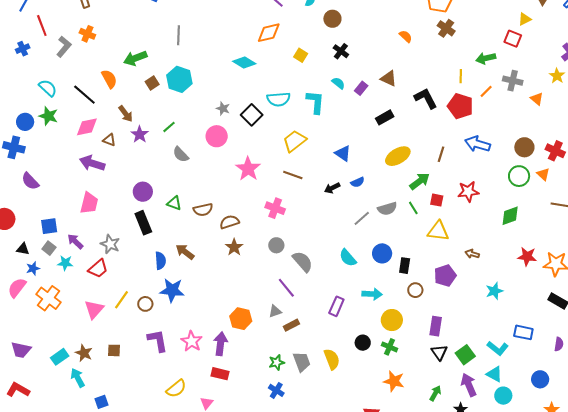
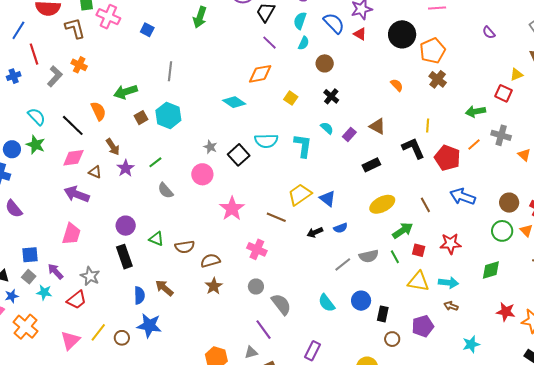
yellow line: (461, 76) -> (428, 126), moved
yellow trapezoid: (294, 141) -> (300, 195), moved
brown line: (441, 154) -> (425, 205), turned -49
cyan arrow: (372, 294) -> (448, 283), moved

